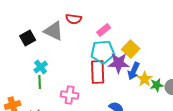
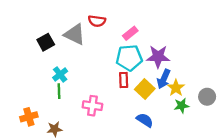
yellow square: (131, 49) -> (145, 89), moved
purple star: (119, 63) -> (158, 57), moved
red rectangle: (98, 72) -> (124, 80), size x0.6
green star: (157, 85) -> (181, 106), moved

